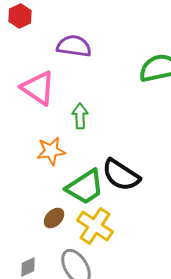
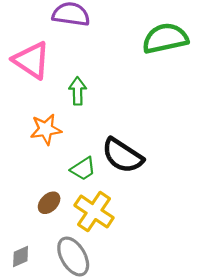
green trapezoid: (85, 187) -> (83, 169), size x0.6

